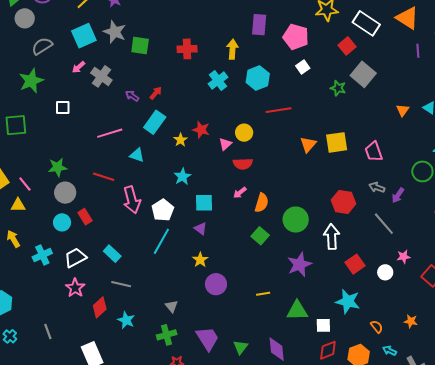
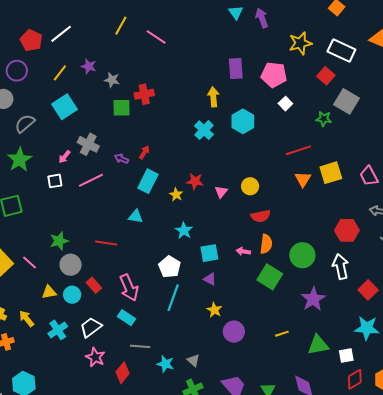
gray star: (115, 32) -> (112, 80), moved, size x0.7
red cross: (187, 49) -> (144, 94), moved
pink arrow: (79, 67) -> (64, 157), moved
red line: (279, 110) -> (298, 150), moved
pink line: (110, 133) -> (91, 180), moved
yellow circle: (244, 133) -> (250, 186), moved
red semicircle: (243, 164) -> (261, 216), moved
pink arrow: (240, 193) -> (243, 251), moved, turned 56
pink arrow: (132, 200) -> (129, 288), moved
yellow triangle: (18, 205) -> (49, 292), moved
green square: (260, 236) -> (270, 277), size x1.4
cyan star: (126, 320) -> (165, 364), moved

